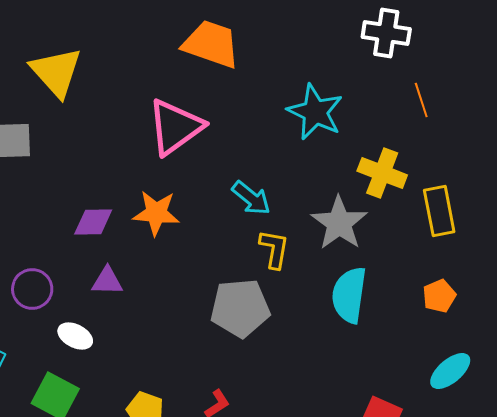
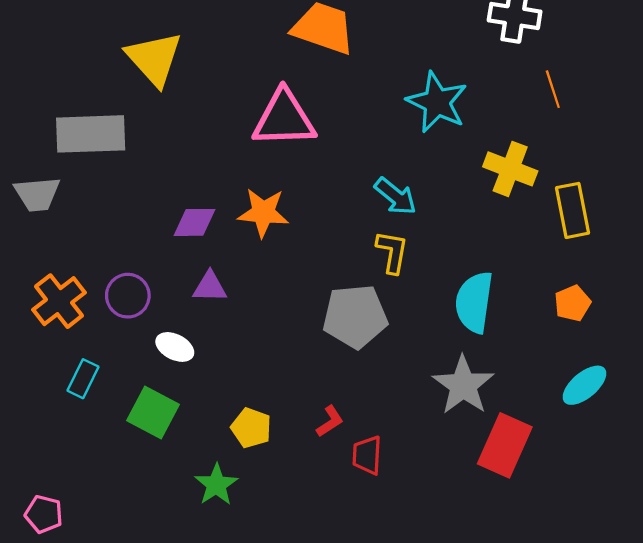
pink triangle: (175, 127) -> (284, 119), turned 34
cyan arrow: (251, 198) -> (395, 196), moved
gray star: (339, 223) -> (463, 385), moved

